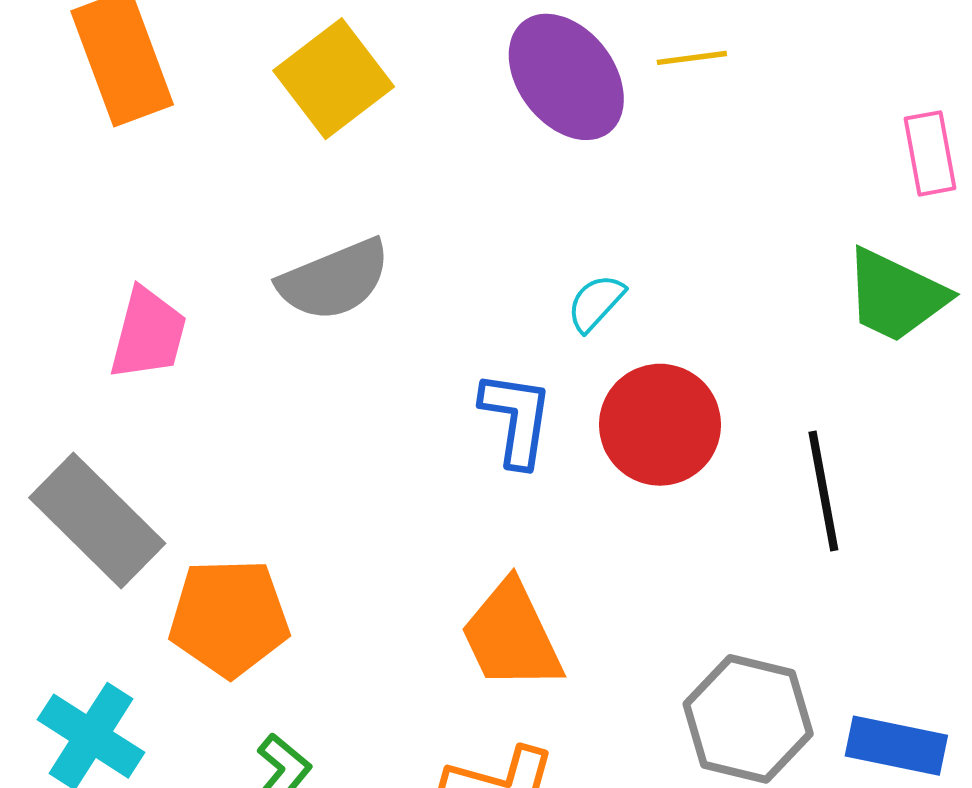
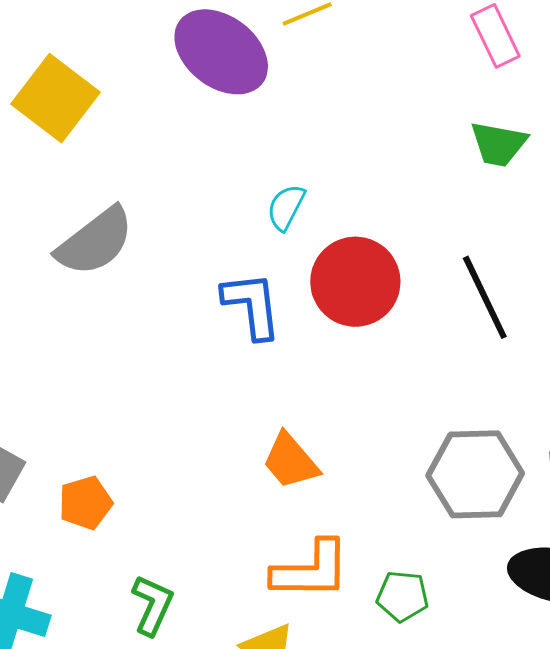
green trapezoid: (896, 296) -> (498, 144), size x0.7
orange pentagon: (229, 618) -> (85, 503), size x0.6
orange trapezoid: (511, 636) -> (290, 461), size x0.7

